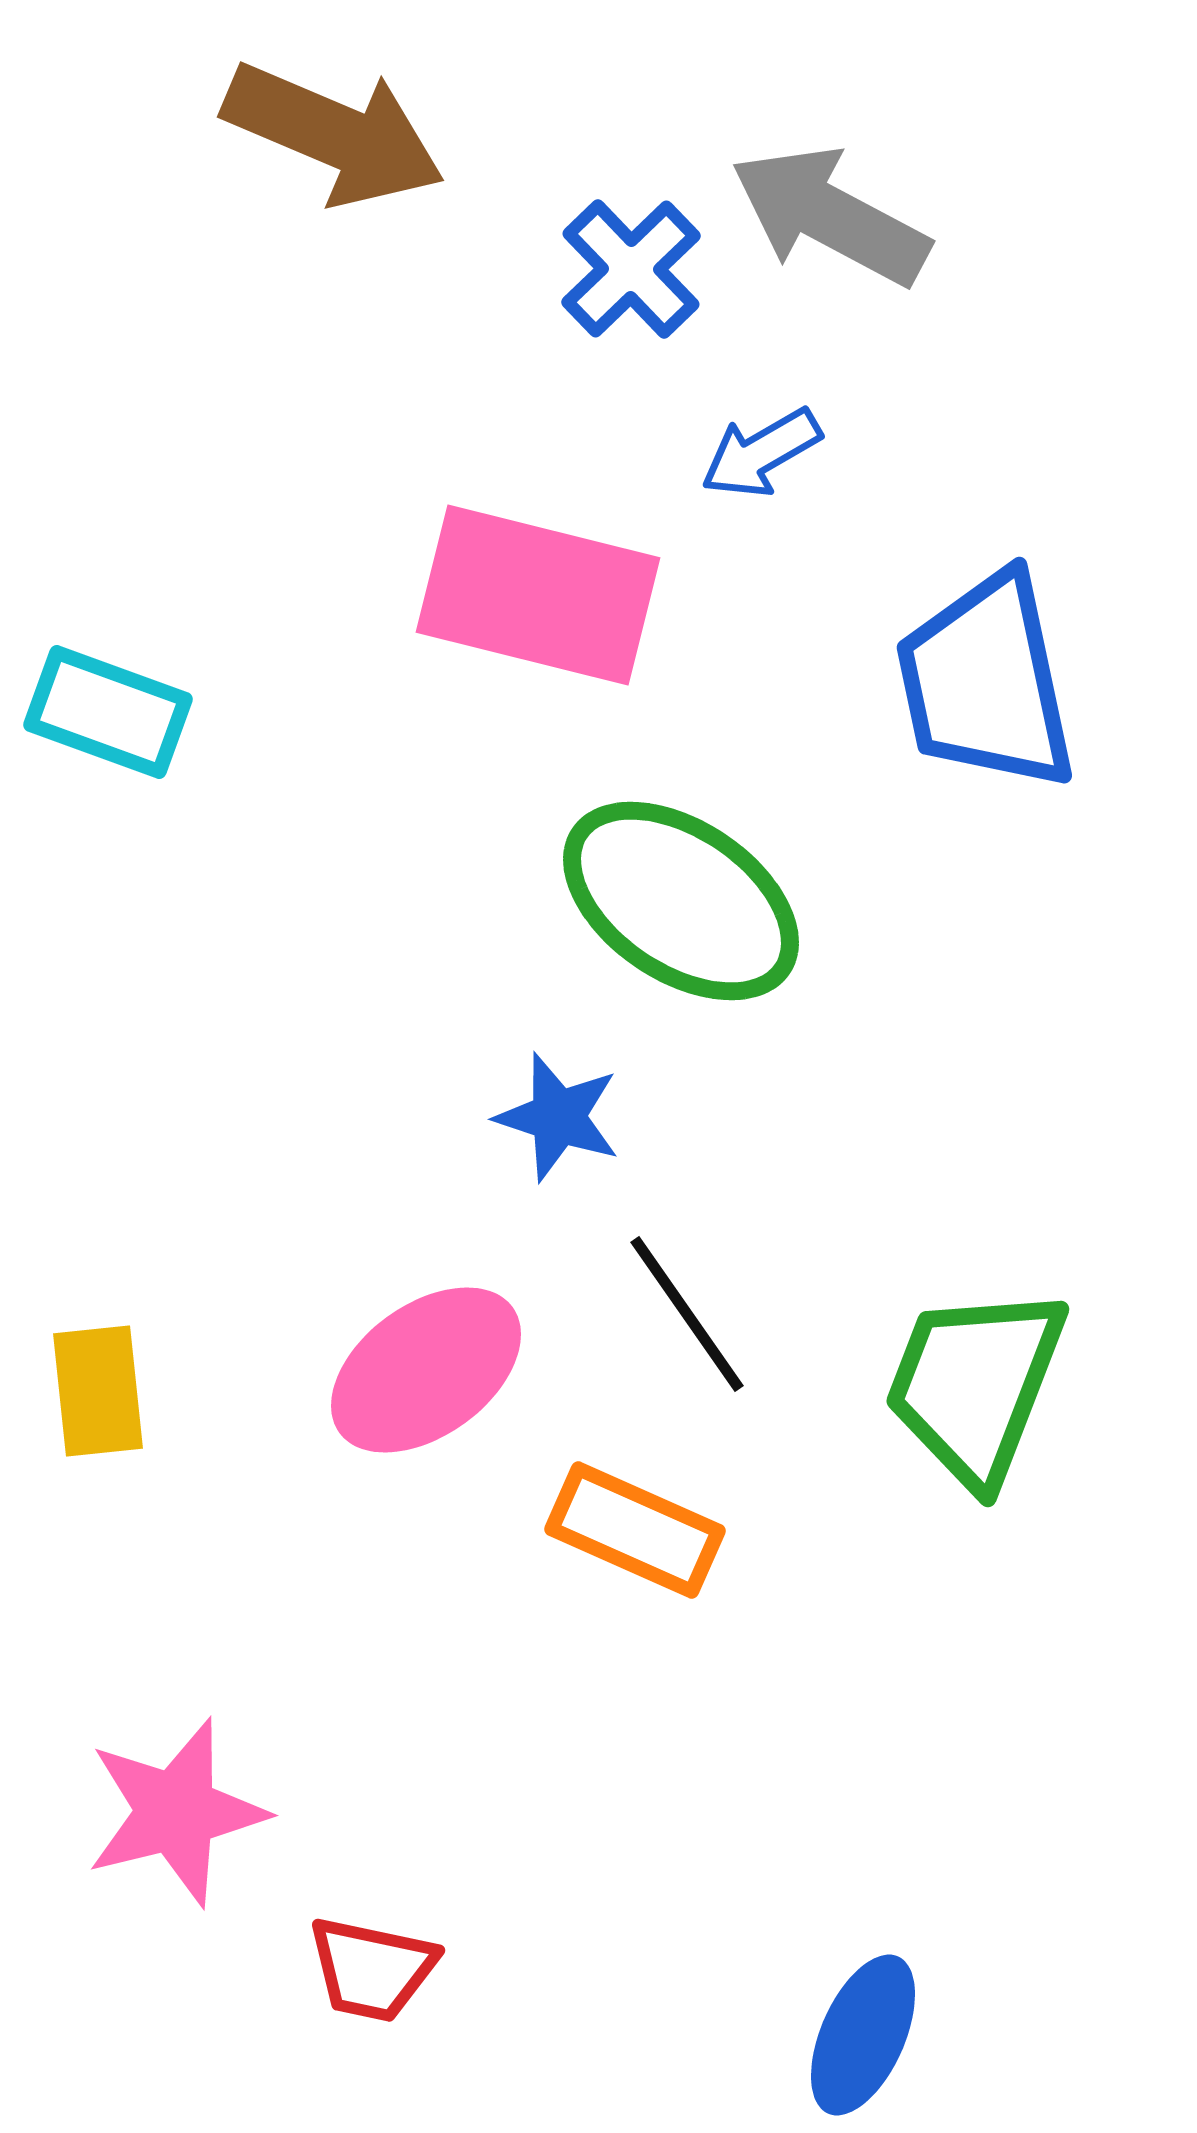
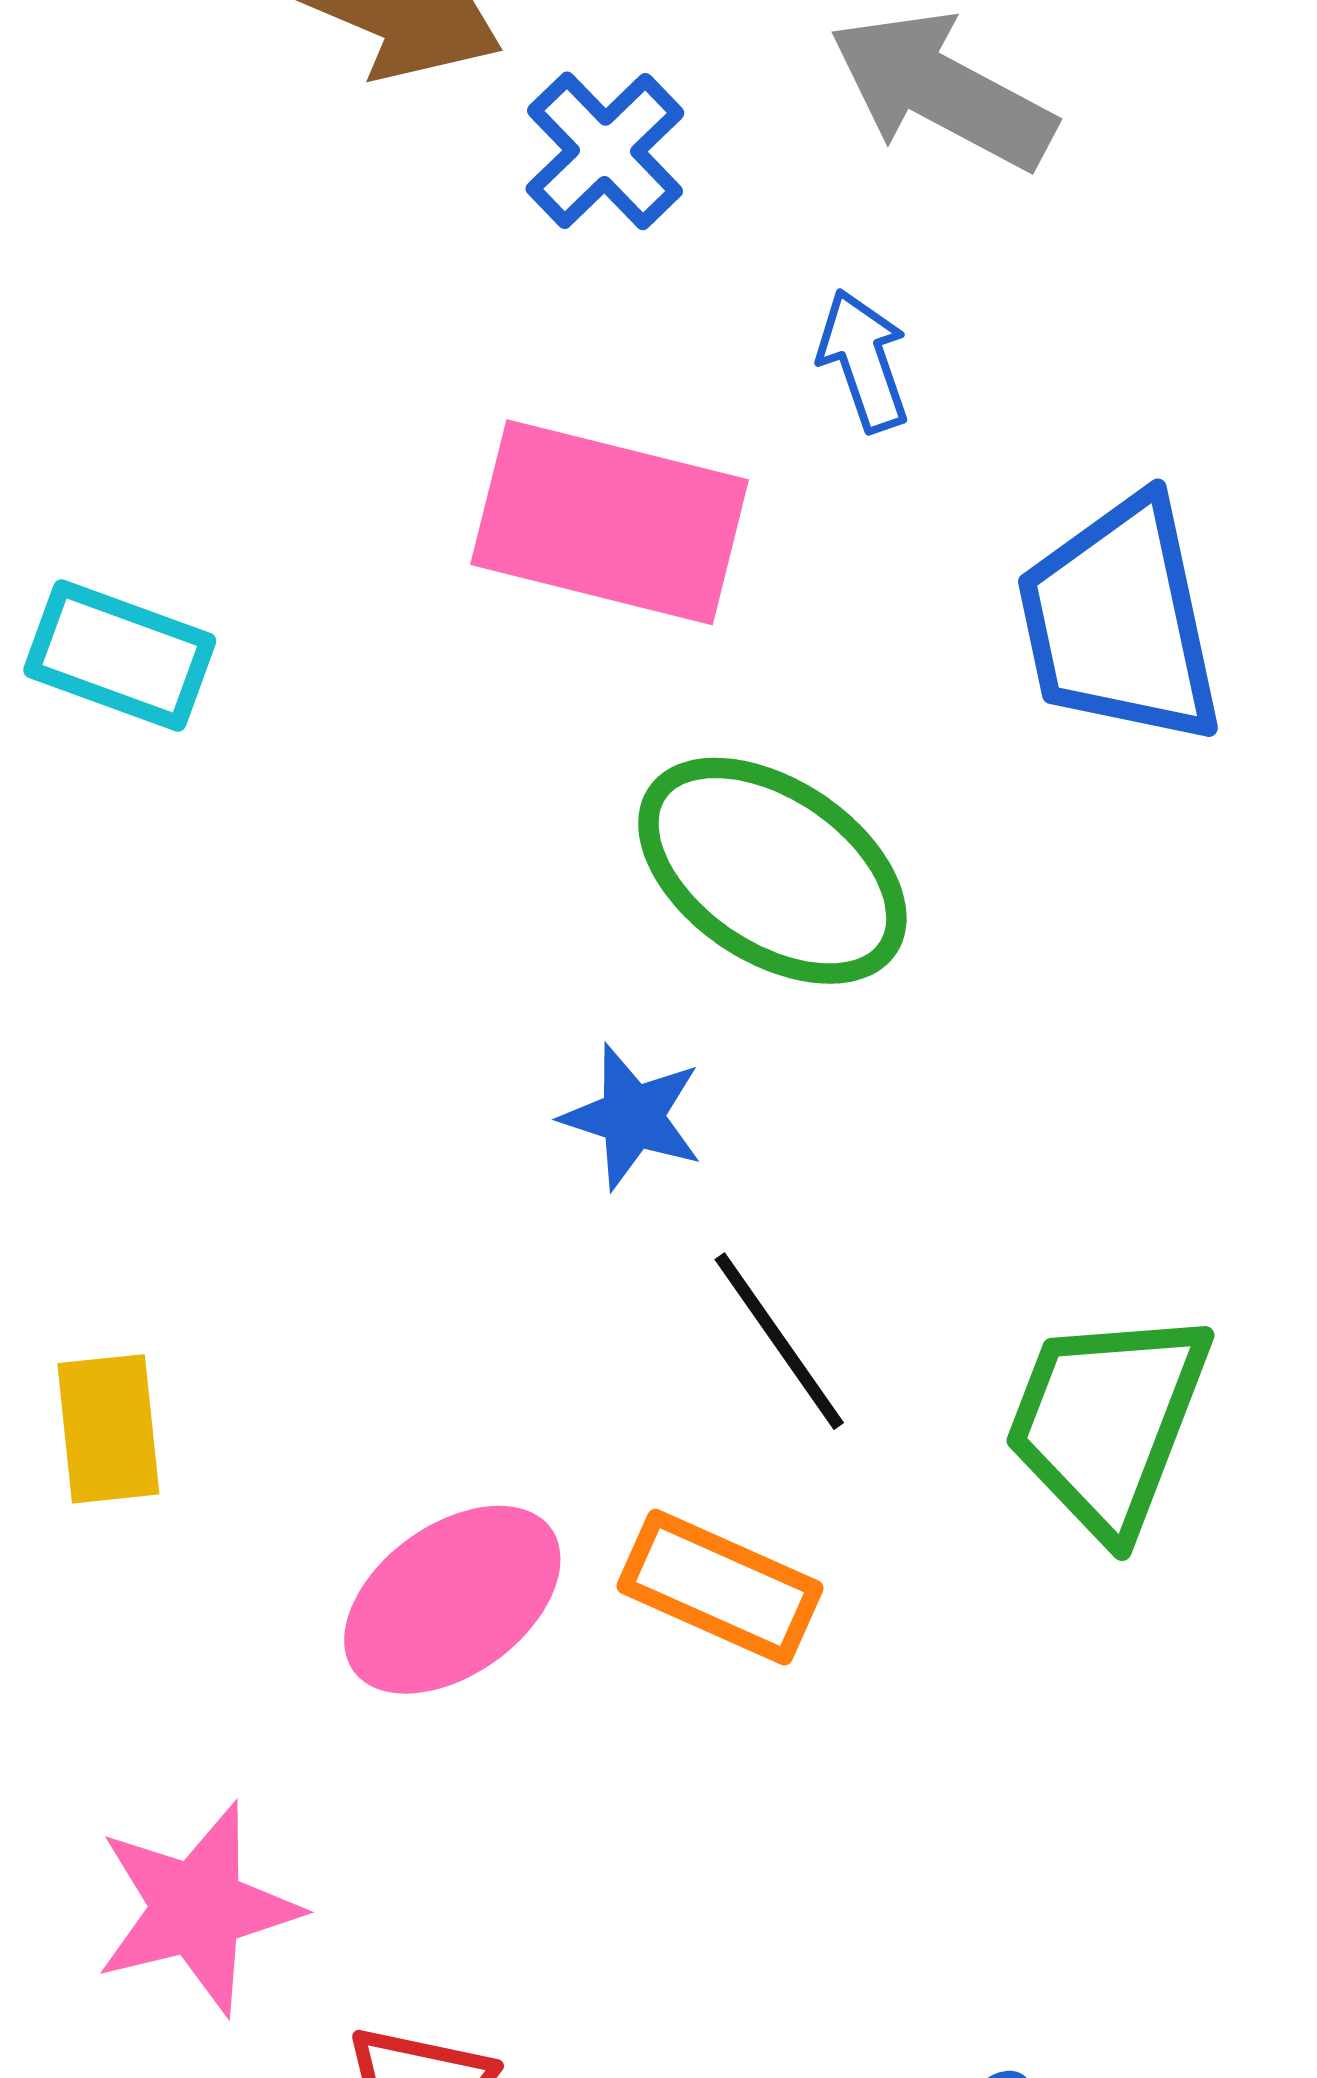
blue cross: (631, 269) -> (605, 151), moved
blue arrow: (761, 453) -> (864, 360), turned 101
pink ellipse: (426, 1370) -> (452, 1600), moved

